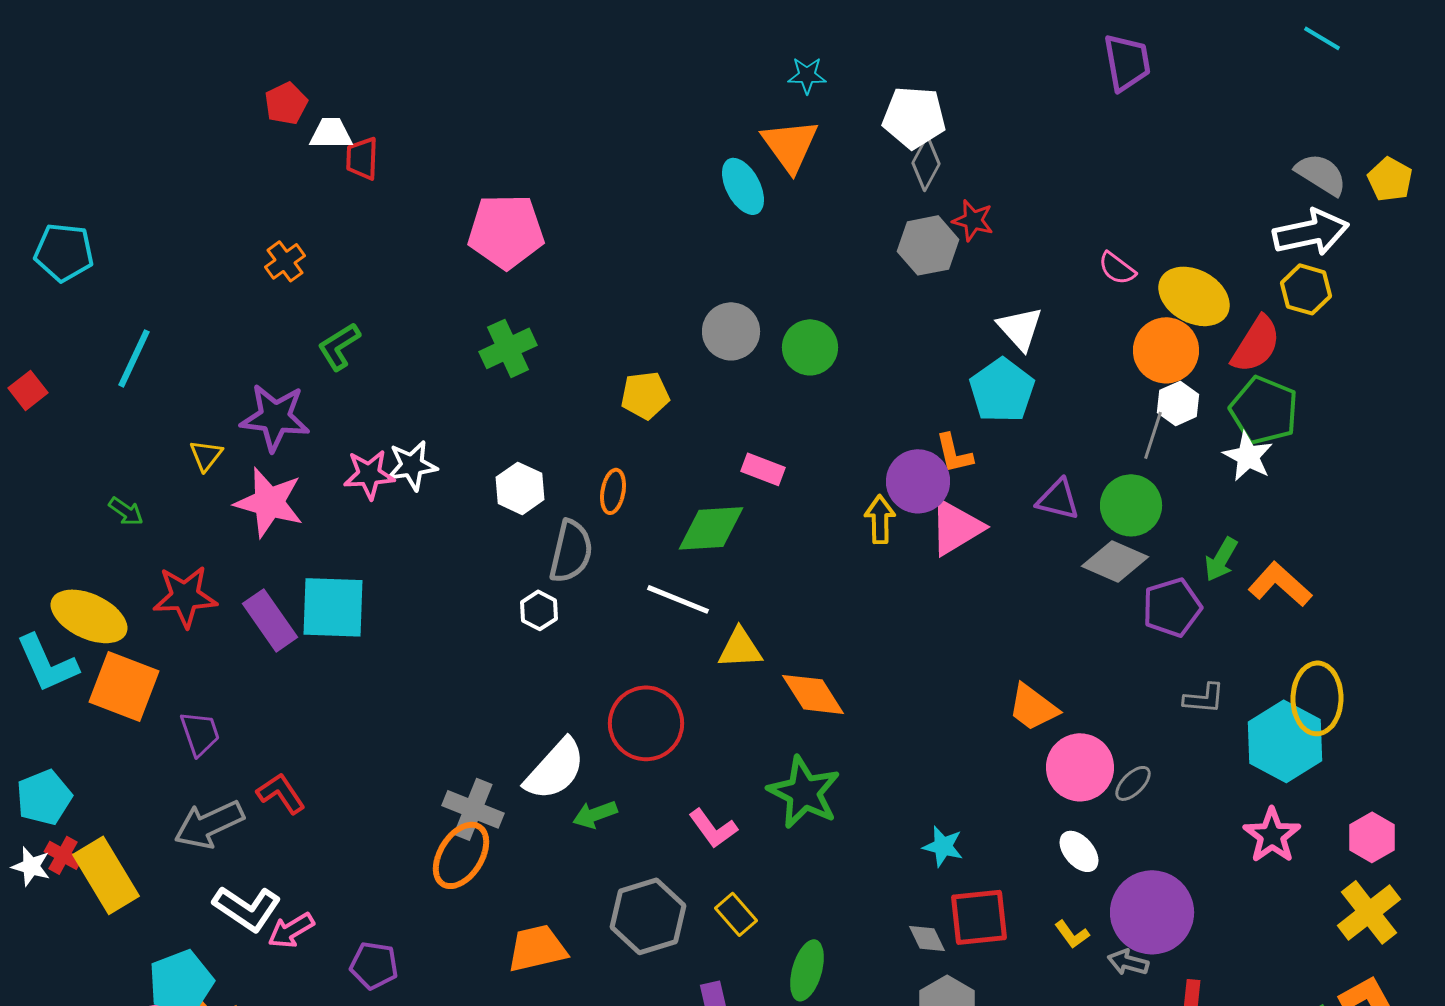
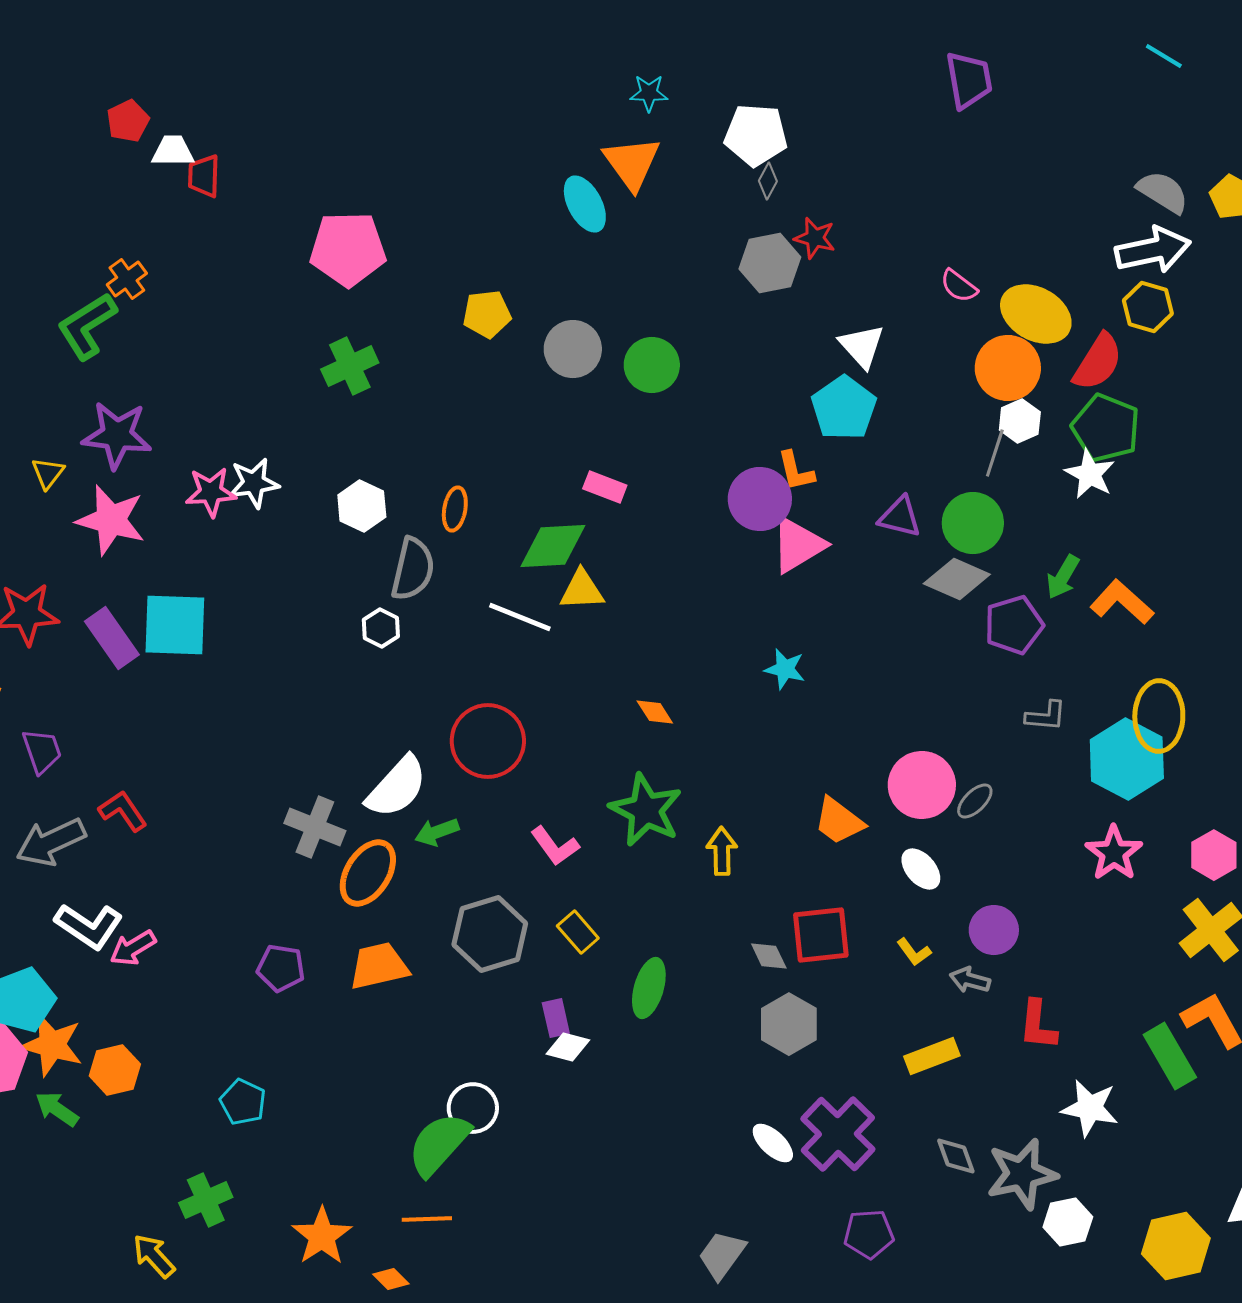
gray diamond: (926, 163) -> (768, 181), size x0.7
green L-shape: (339, 346) -> (87, 326), moved, size x1.4
yellow pentagon: (645, 395) -> (487, 314), moved
yellow arrow: (880, 519) -> (722, 851), moved
yellow triangle: (740, 648) -> (582, 590), moved
orange diamond: (813, 694) -> (655, 712), size x0.6
orange trapezoid: (1033, 707) -> (839, 821), moved
cyan star: (943, 846) -> (785, 669), moved
orange ellipse: (461, 855) -> (368, 873), moved
purple circle: (1152, 912) -> (994, 930), size x0.6
purple pentagon: (374, 965) -> (281, 968), moved

